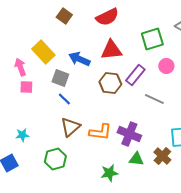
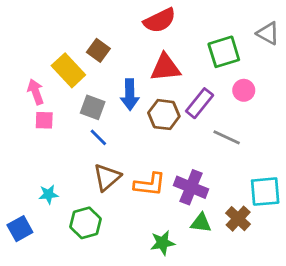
brown square: (64, 16) -> (98, 50), moved
blue arrow: (79, 59) -> (130, 95), moved, turned -115
cyan star: (22, 135) -> (48, 194), moved

